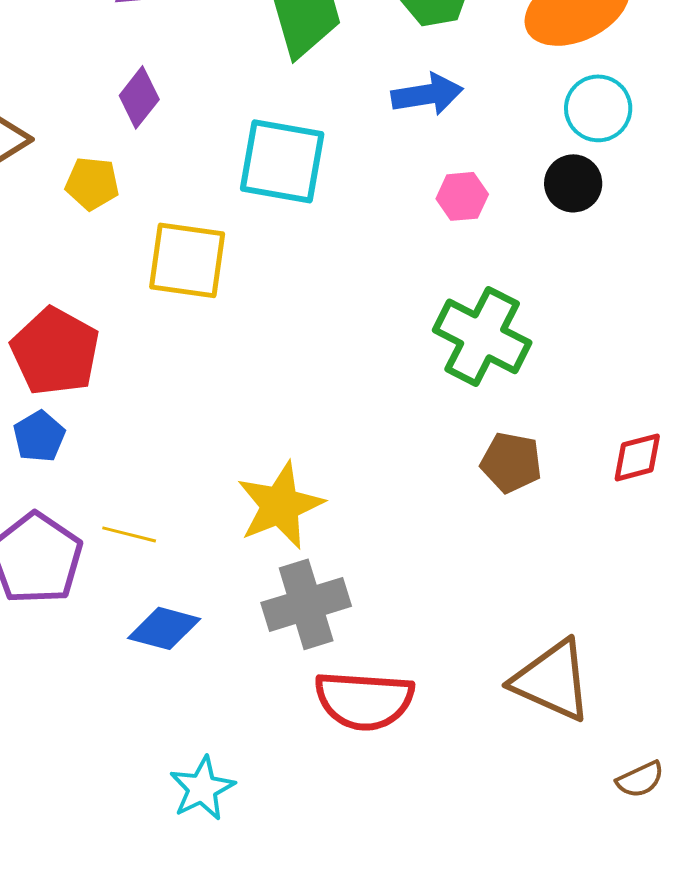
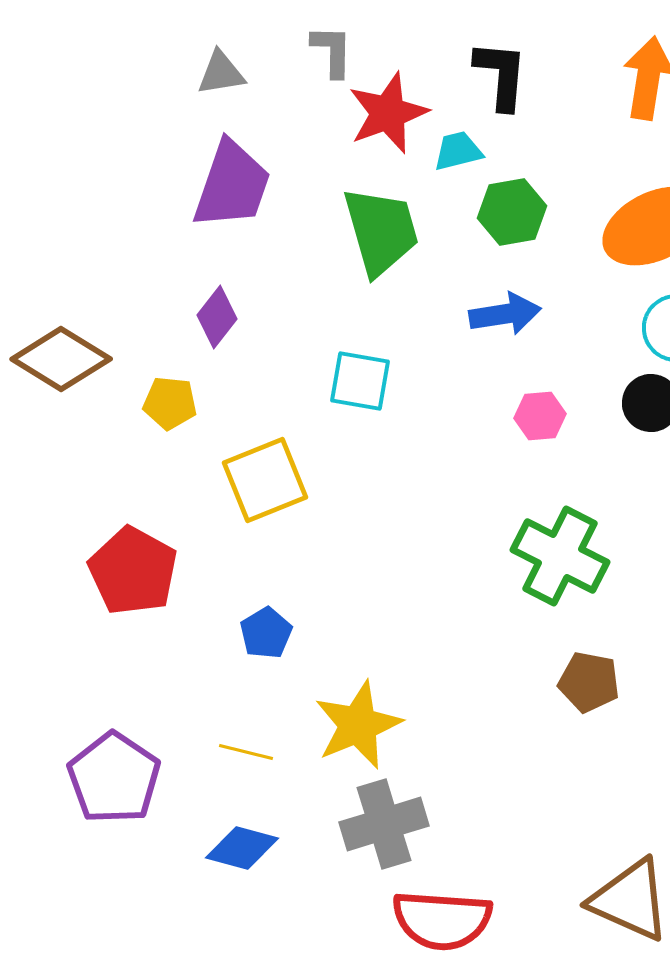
cyan square: (282, 161) -> (360, 381), size x0.7
yellow square: (187, 260) -> (265, 480), turned -30
blue pentagon: (39, 436) -> (266, 633), moved
yellow line: (129, 534) -> (246, 752), moved

